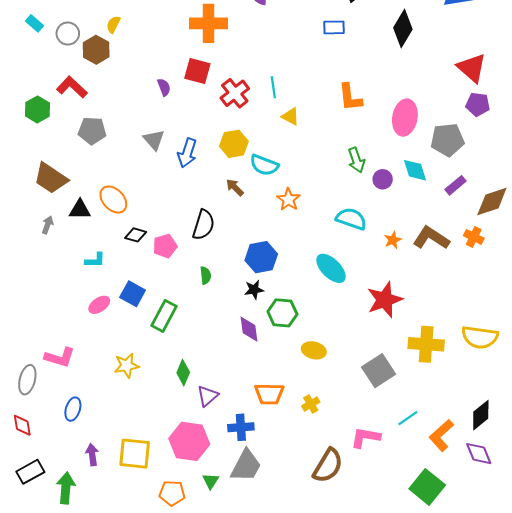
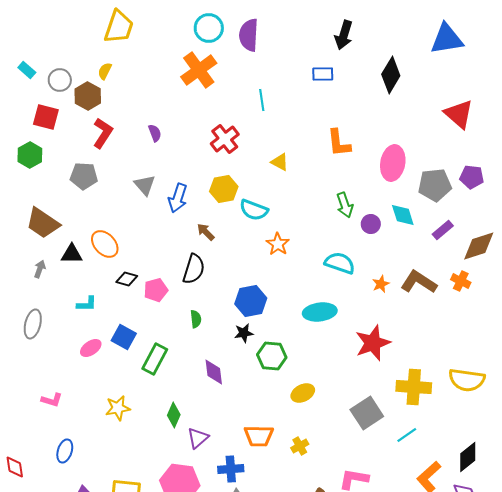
orange cross: (209, 23) -> (199, 70), turned -36
red square: (197, 71) -> (46, 117), moved
red L-shape: (72, 87) -> (103, 133), moved, turned 80
cyan line: (273, 87) -> (262, 100), moved
purple pentagon: (478, 104) -> (472, 177), moved
brown arrow: (235, 187) -> (206, 232), moved
cyan ellipse: (331, 268) -> (320, 312), turned -52
purple diamond: (249, 329) -> (214, 372), moved
yellow ellipse: (314, 350) -> (303, 393), turned -40
pink L-shape: (60, 357) -> (52, 400), size x0.7
gray ellipse: (27, 380) -> (33, 324), moved
cyan line: (408, 418) -> (407, 435), moved

